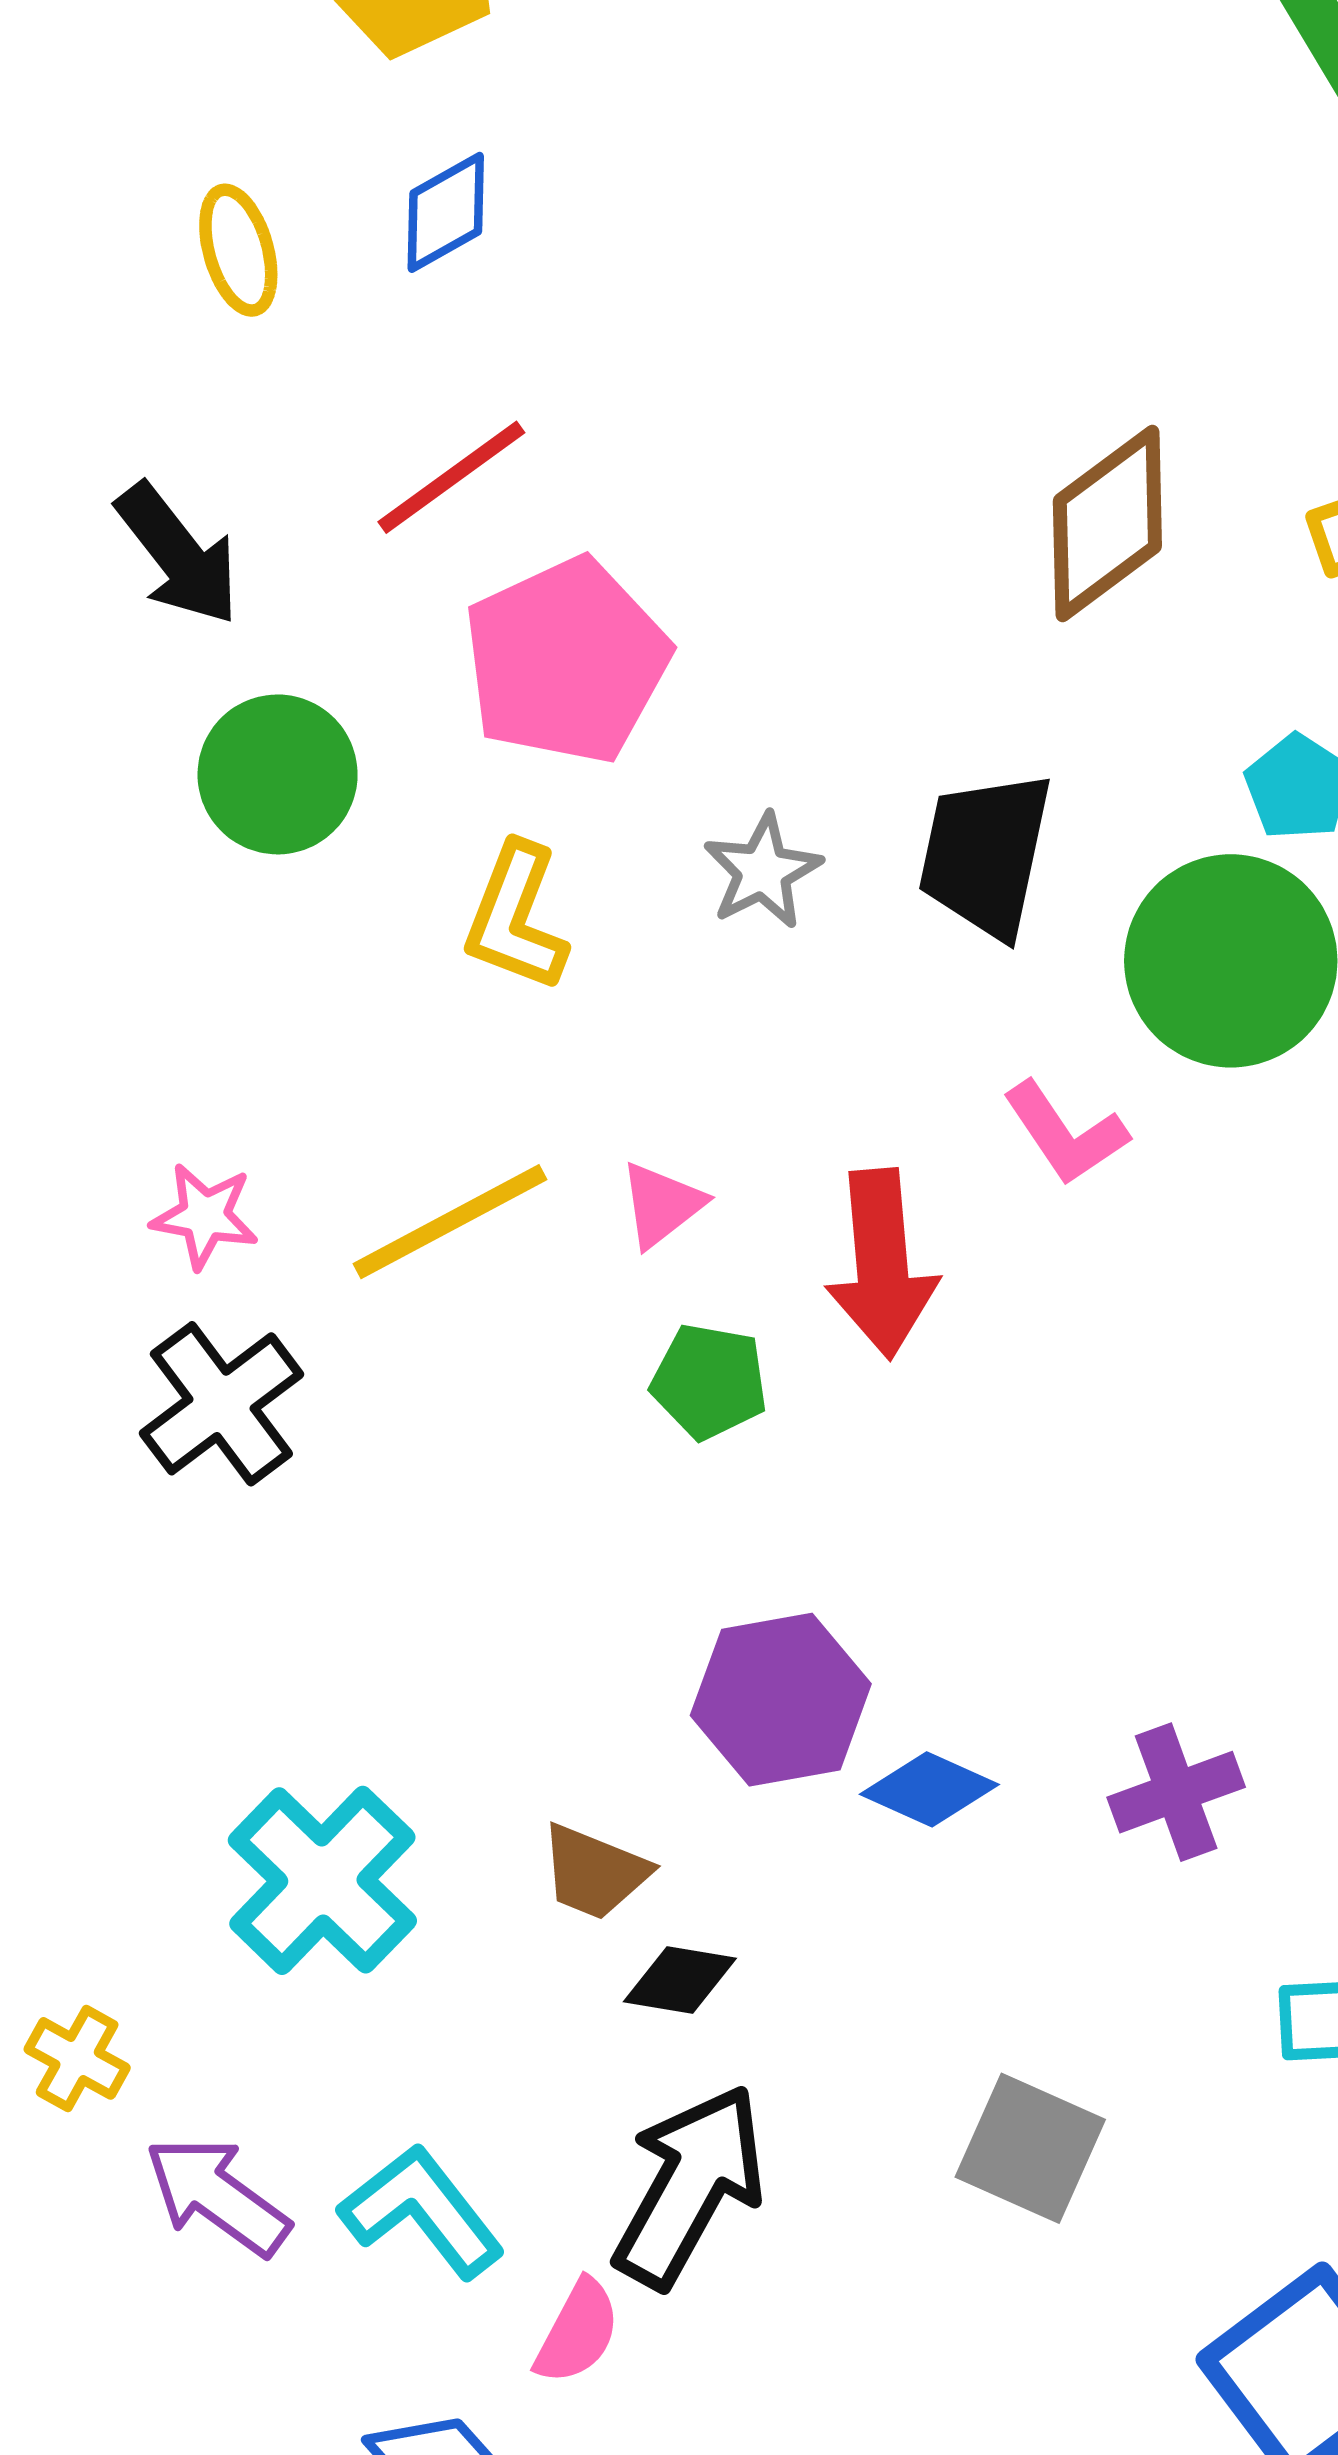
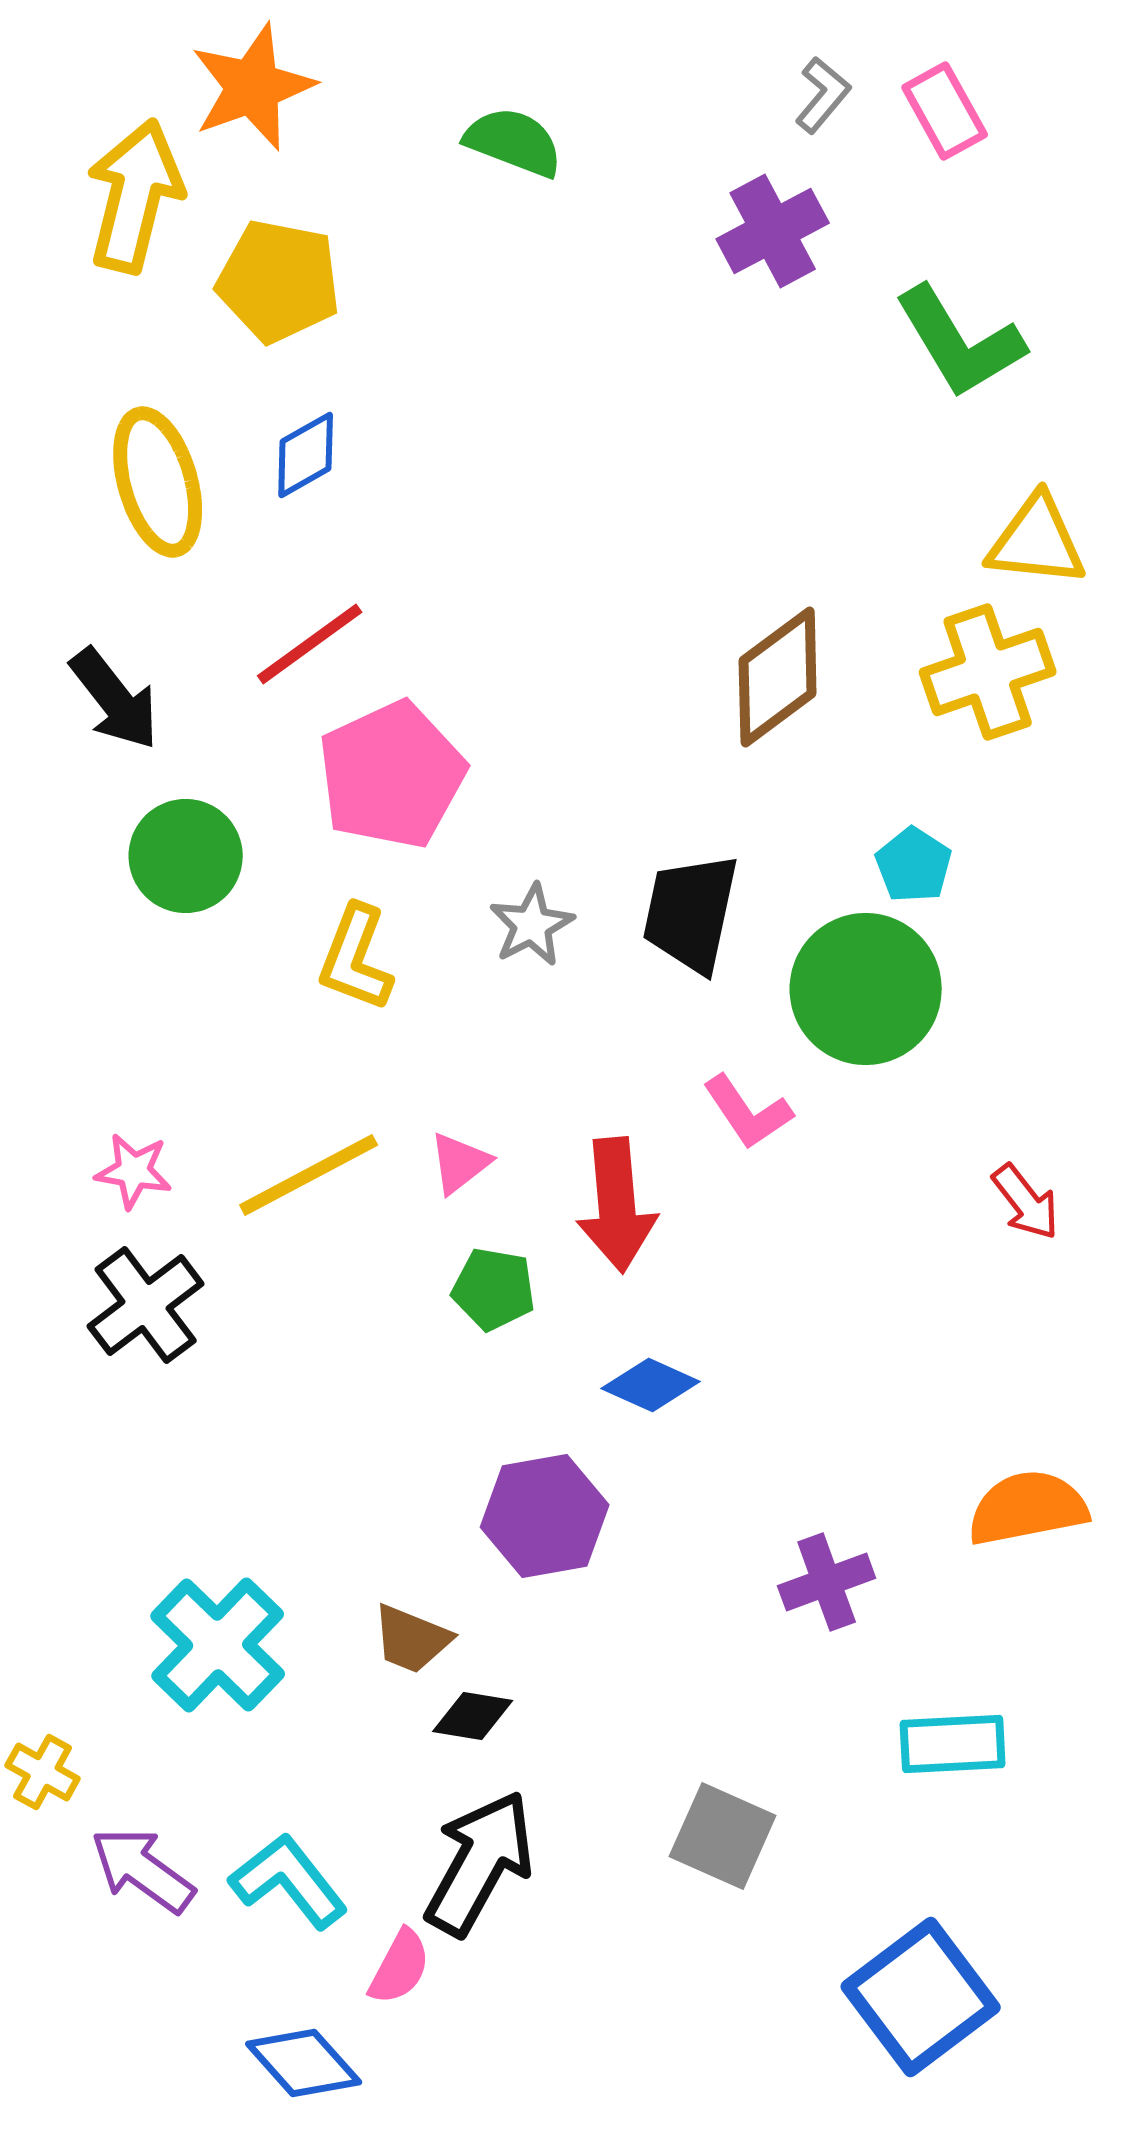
yellow ellipse: (238, 250) -> (158, 482), size x1.6
blue diamond: (929, 1789) -> (651, 1385), moved

